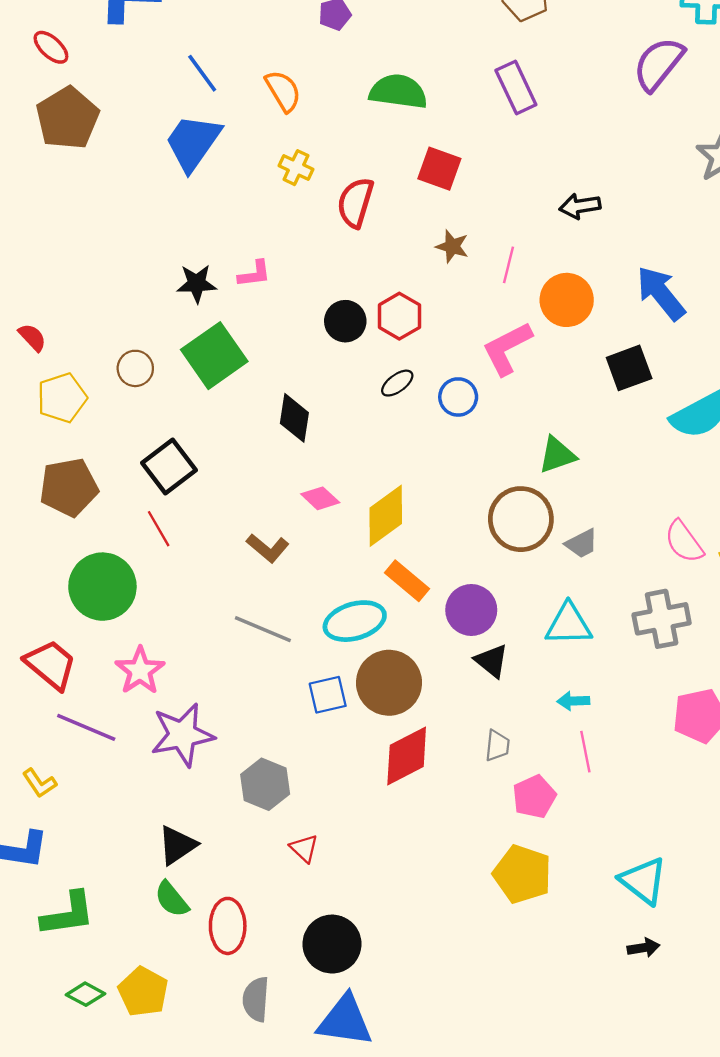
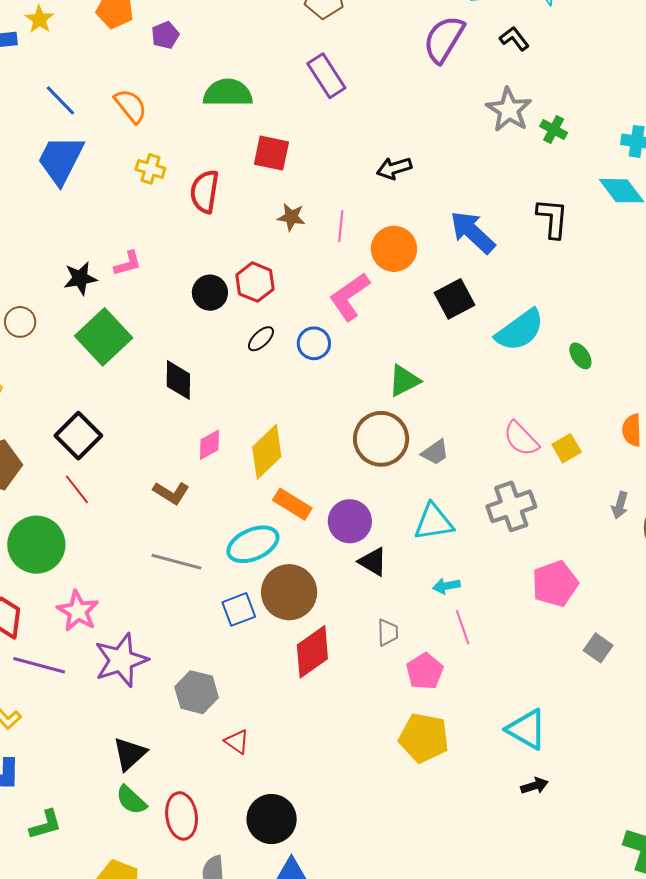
brown circle: (135, 368) -> (20, 322), moved
pink diamond: (320, 498) -> (209, 445), turned -64
green L-shape: (68, 914) -> (46, 825), size x0.7

